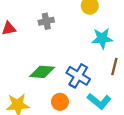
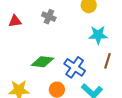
gray cross: (46, 21) -> (49, 17), turned 32

